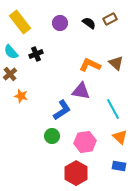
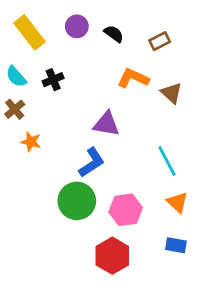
brown rectangle: (110, 19) -> (160, 41), moved
purple circle: (60, 23) -> (77, 26), moved
black semicircle: (89, 23) -> (114, 34), moved
orange L-shape: (90, 65) -> (133, 78), moved
purple triangle: (81, 91) -> (106, 124), moved
green circle: (52, 136) -> (77, 201), size x1.6

